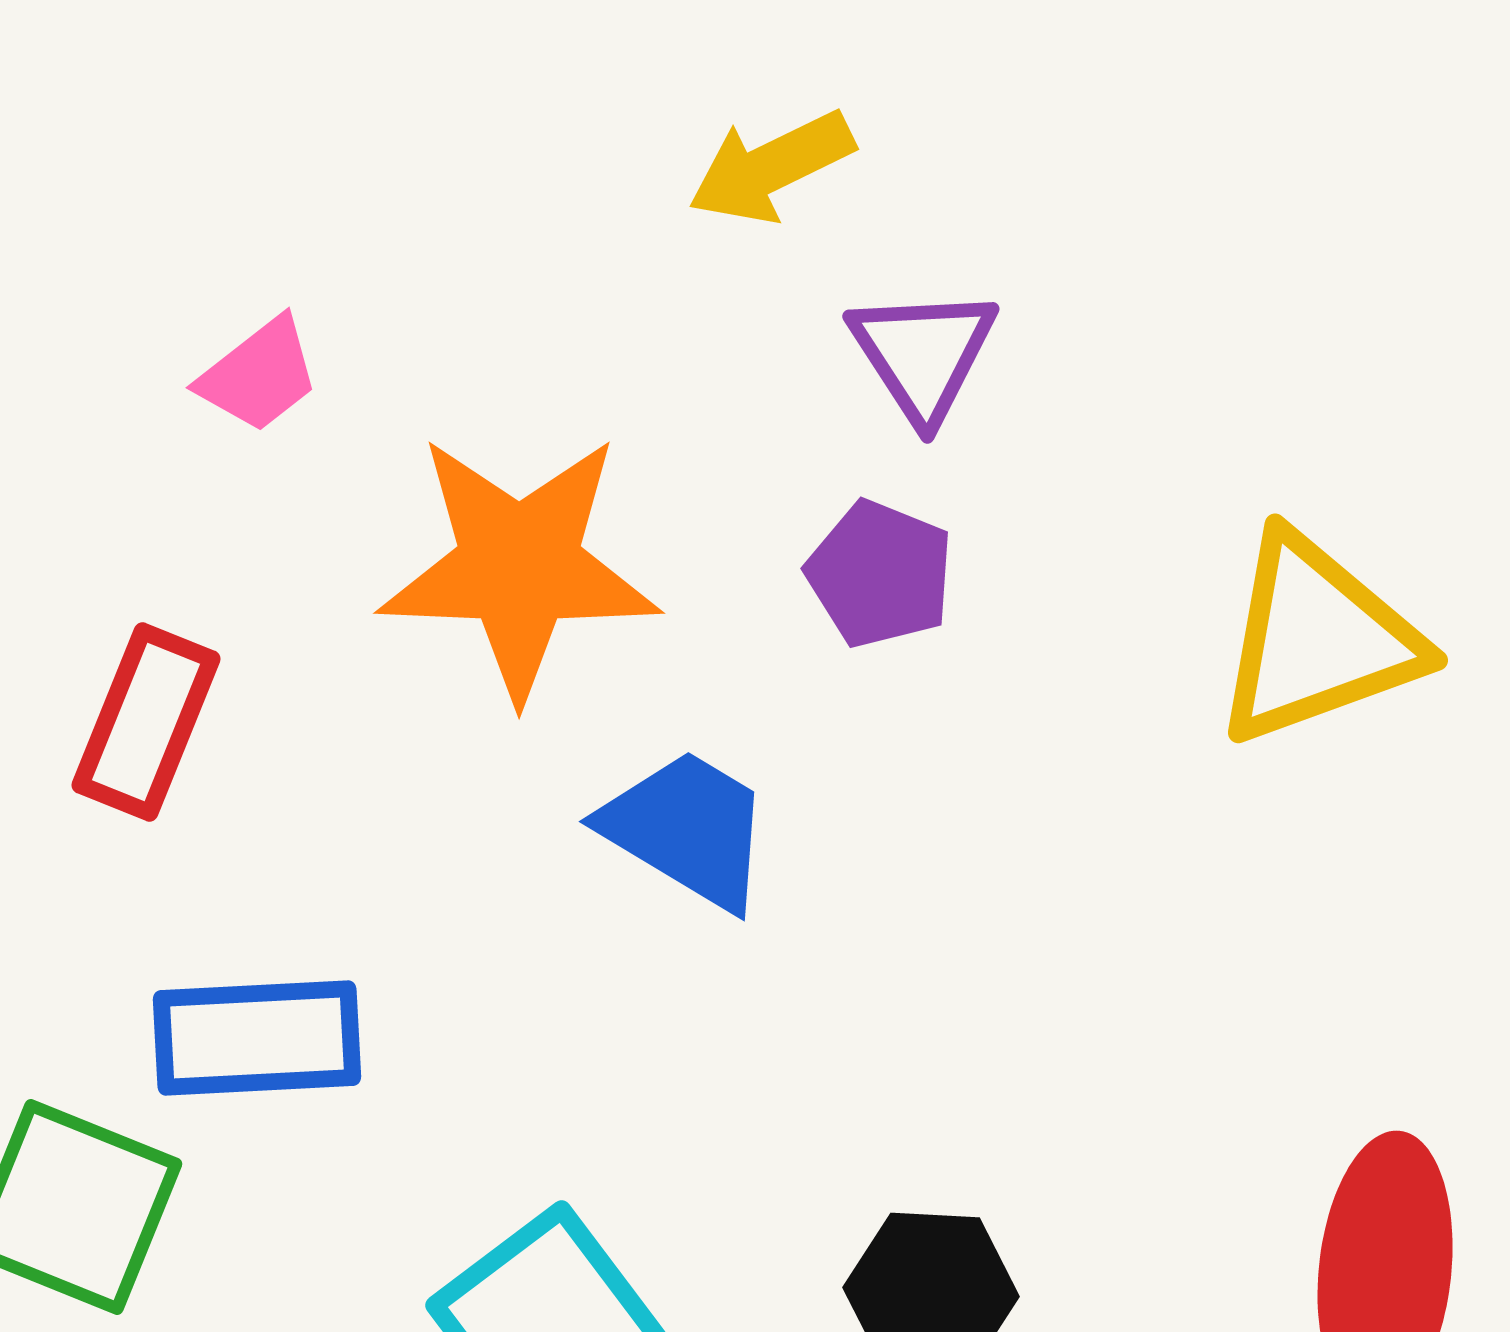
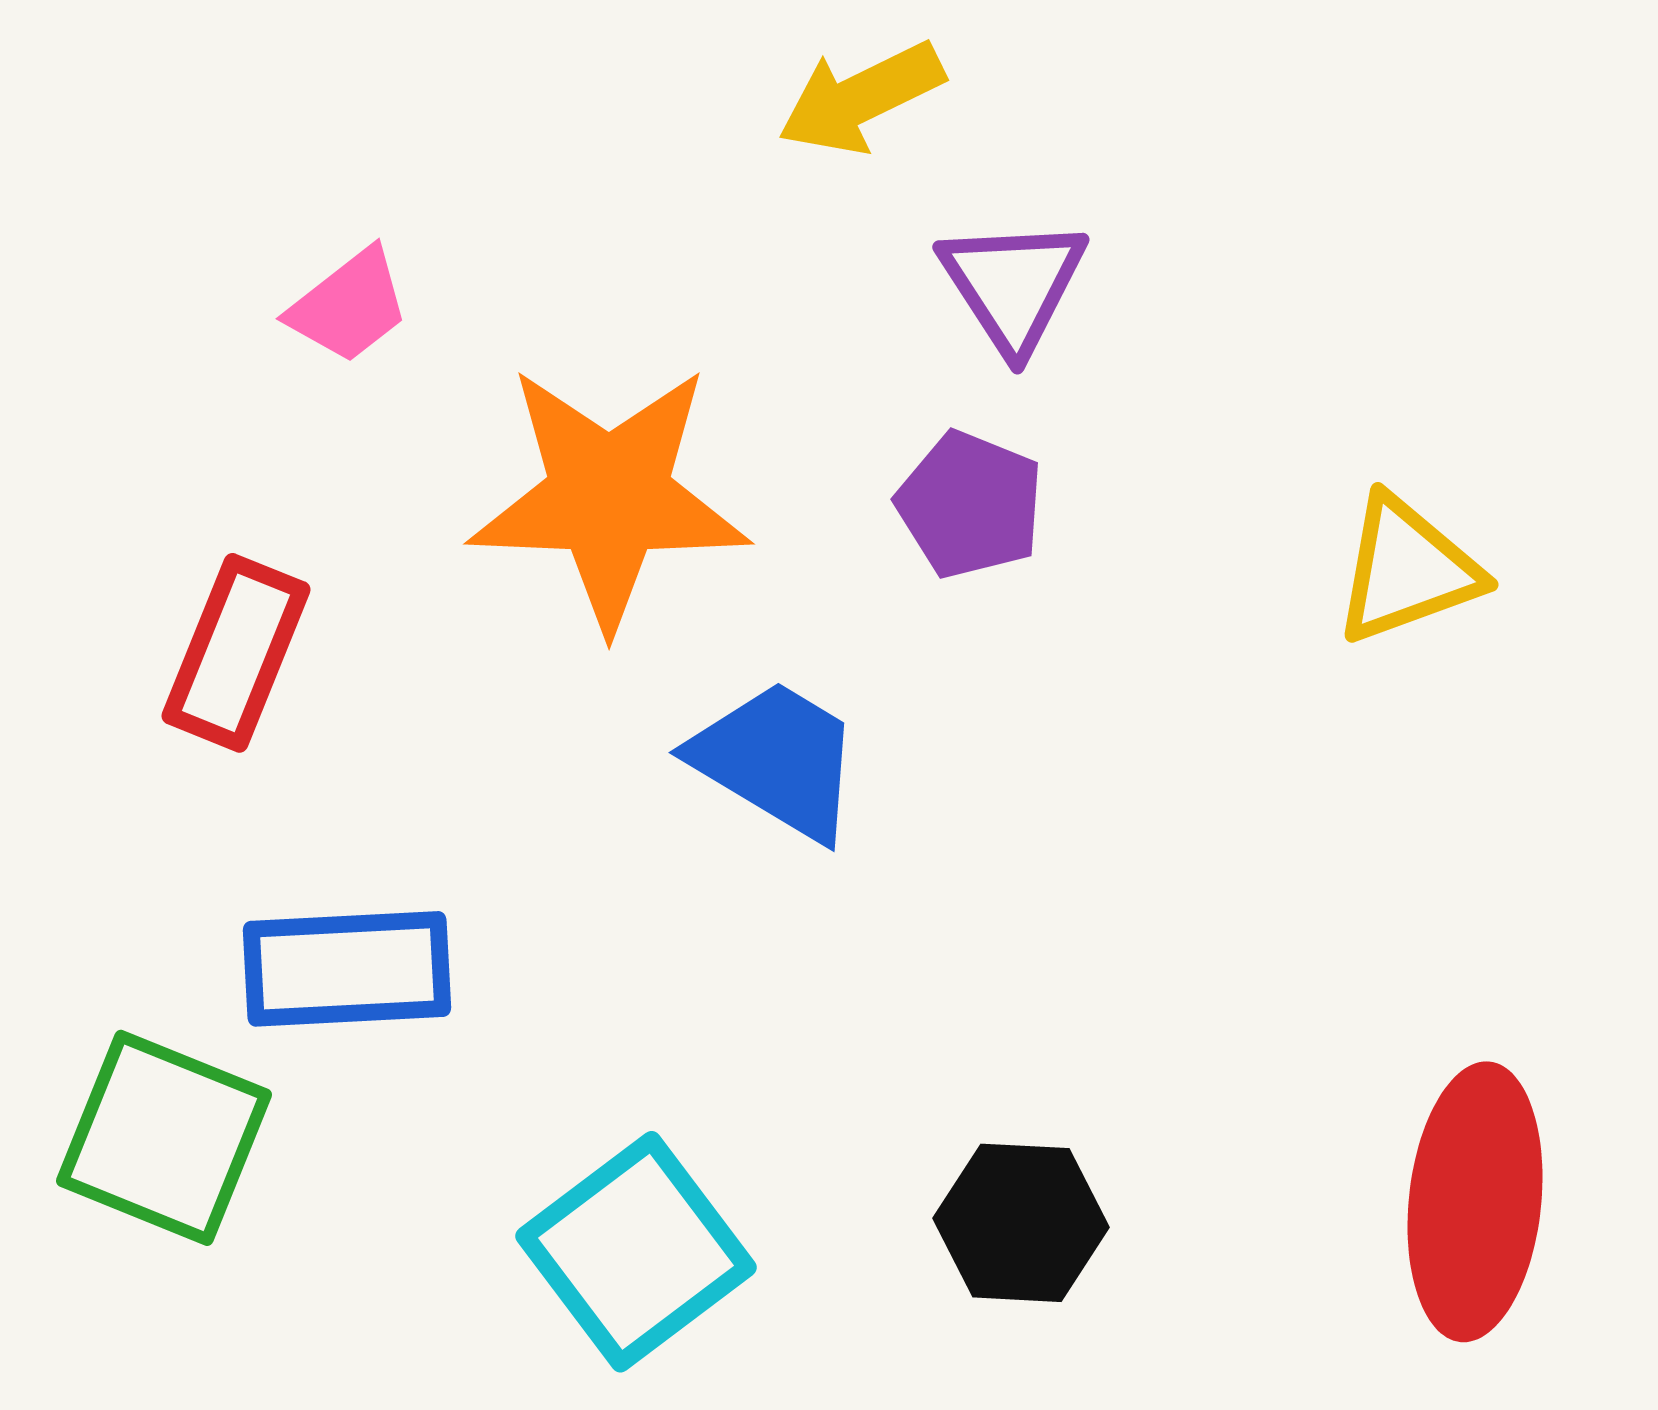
yellow triangle: (1317, 639) -> (1407, 570), size x0.7

